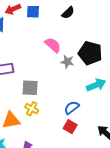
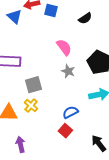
gray star: (67, 62) -> (68, 71), moved
gray square: (30, 88) -> (33, 85), turned -30

